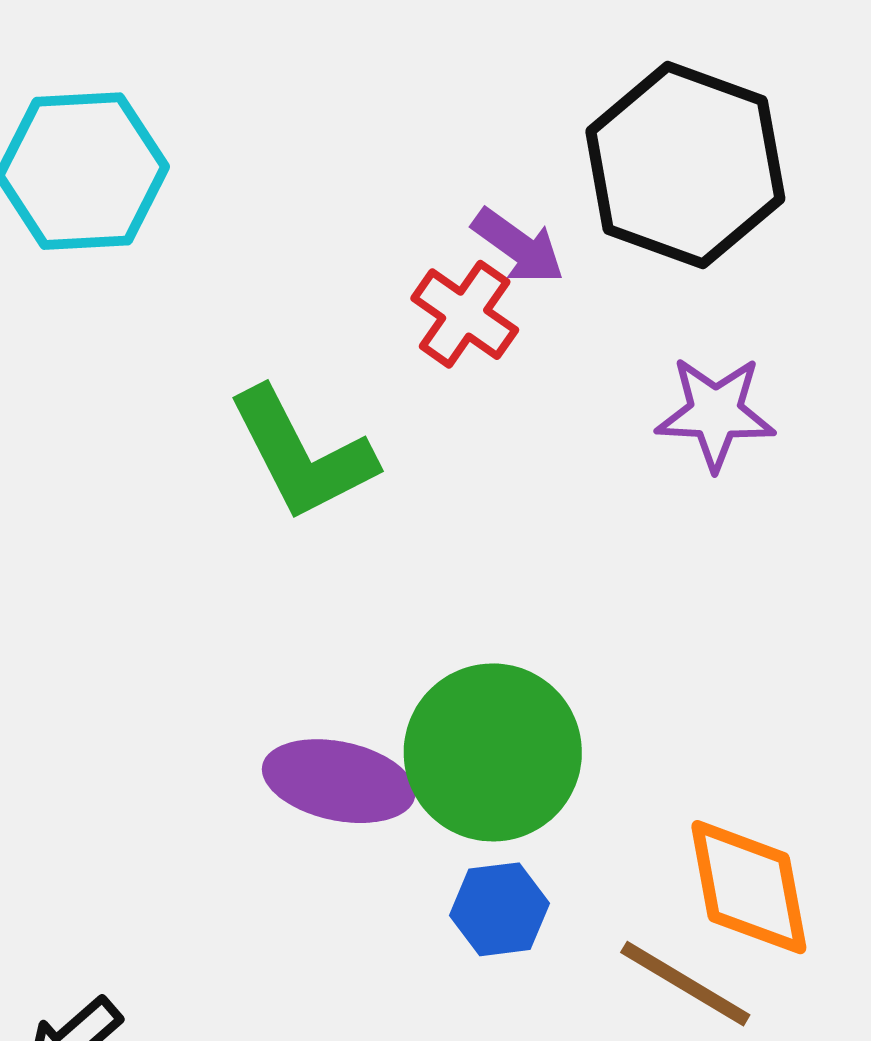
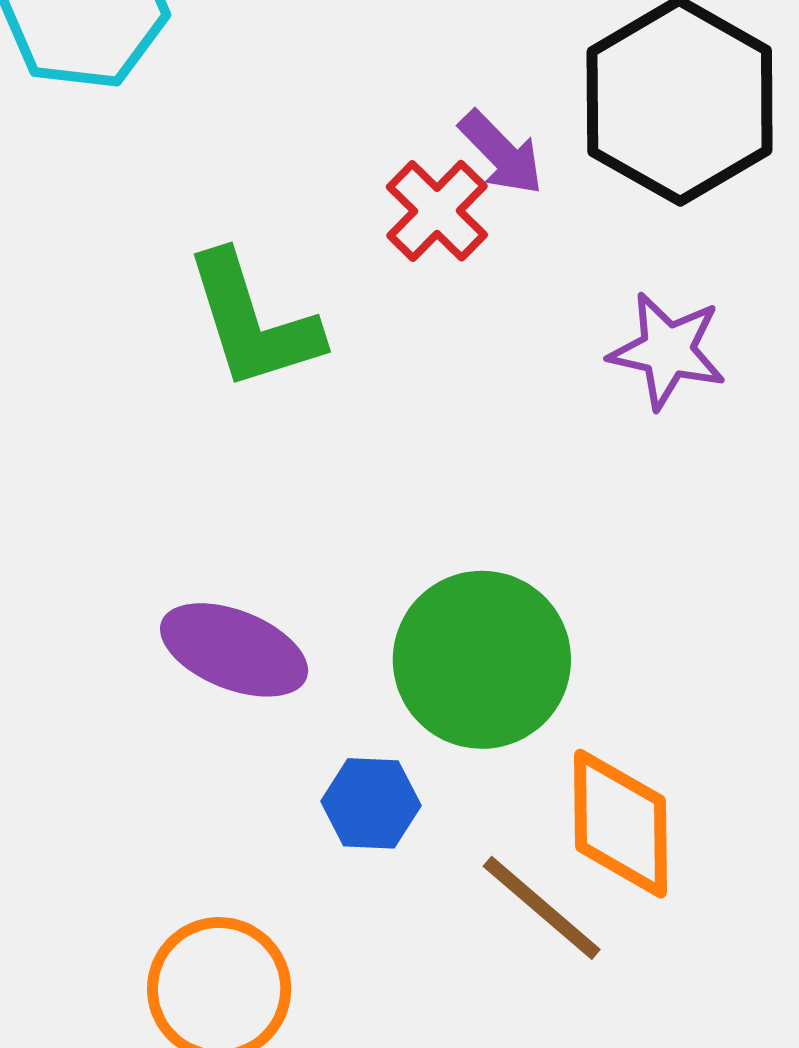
green circle: (493, 752) -> (482, 660), moved

